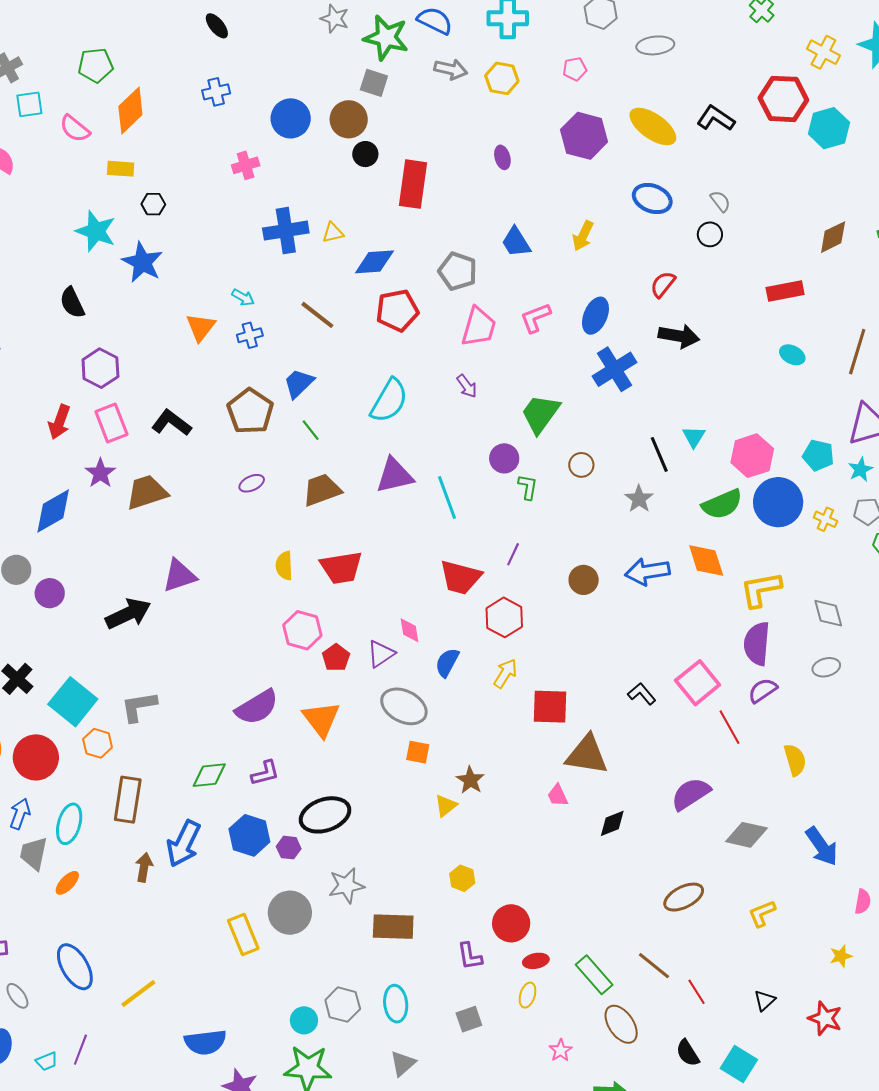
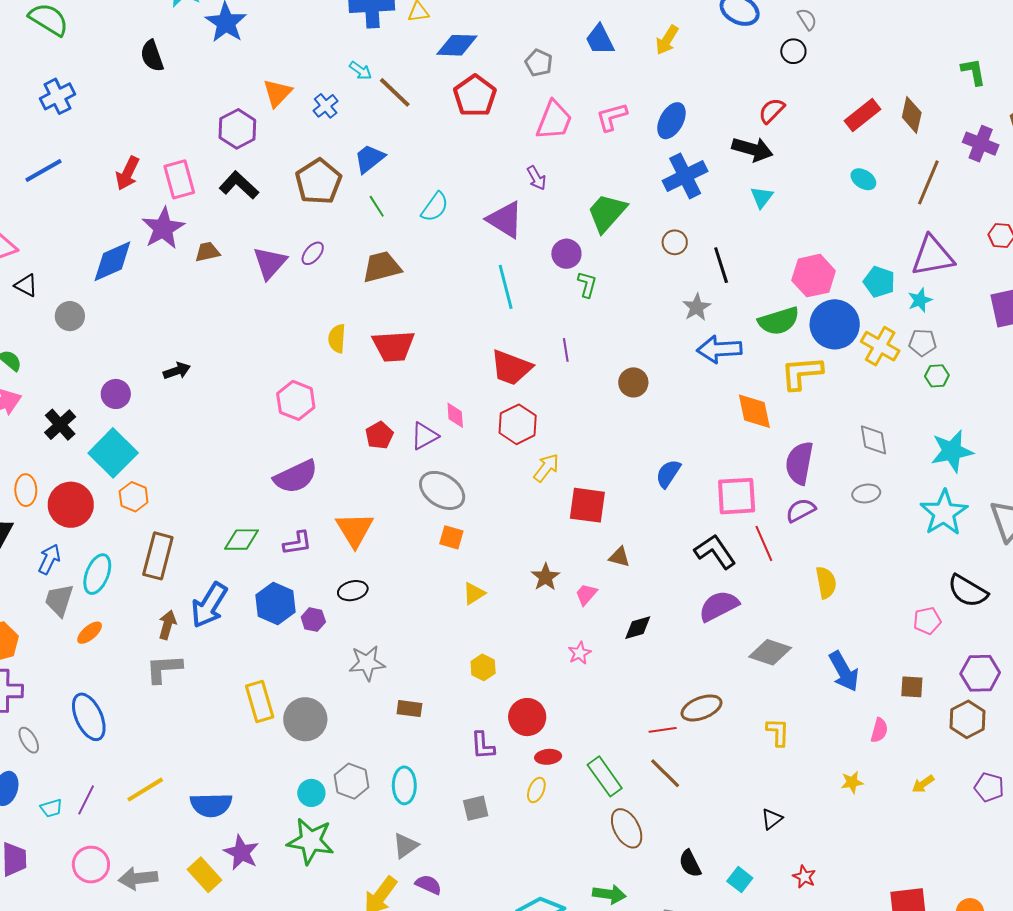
brown diamond: (833, 237) -> (912, 115), moved, turned -57
gray pentagon: (458, 271) -> (539, 63), size x0.7
red semicircle: (663, 284) -> (772, 111), moved
red rectangle: (785, 291) -> (863, 115), turned -33
cyan arrow: (243, 297) -> (361, 71), moved
red pentagon: (397, 310) -> (475, 96), turned -30
blue cross: (250, 335) -> (326, 106), turned -30
purple hexagon: (100, 368) -> (237, 129), moved
cyan semicircle: (389, 401) -> (435, 207), moved, size x0.7
cyan triangle: (694, 437) -> (762, 197), moved
brown circle: (581, 465) -> (675, 242), moved
purple star: (100, 473) -> (163, 228), size x1.4
purple triangle: (395, 476) -> (505, 220), moved, turned 39
purple ellipse: (252, 483) -> (313, 253), turned -30
brown trapezoid: (147, 492) -> (207, 252), size x0.6
yellow cross: (825, 519) -> (880, 346), size x1.6
purple line: (513, 554) -> (566, 350), turned -40
orange diamond: (706, 561) -> (754, 411), moved
blue arrow: (647, 572) -> (719, 349), moved
purple triangle: (179, 576) -> (270, 263), moved, turned -36
yellow L-shape: (761, 590) -> (802, 373), moved
purple circle: (50, 593) -> (116, 394), moved
black arrow: (128, 614) -> (177, 371), size x0.6
red hexagon: (504, 617) -> (518, 424), moved
pink hexagon: (302, 630) -> (296, 400), moved
blue semicircle: (447, 663) -> (668, 474), moved
pink square: (698, 683) -> (737, 496), turned 30
black L-shape: (642, 694) -> (715, 552), moved, size x1.5
gray L-shape: (139, 706) -> (164, 669), moved
orange triangle: (321, 719) -> (355, 530), moved
brown triangle: (587, 755) -> (619, 557), size x0.5
brown star: (470, 780) -> (545, 577), moved
pink trapezoid: (558, 795) -> (586, 594), turned 60
black ellipse: (325, 815) -> (353, 591), size x0.6
gray circle: (290, 913) -> (305, 719), moved
yellow L-shape: (762, 914) -> (778, 732), turned 108
brown rectangle: (393, 927) -> (409, 709), size x0.6
red line: (696, 992) -> (663, 730), moved, turned -72
yellow line: (138, 994) -> (145, 790), moved
red star: (825, 1018) -> (804, 877), moved, size x0.7
pink star: (561, 1050) -> (579, 653), moved
cyan square: (739, 1064) -> (740, 880), size x0.7

